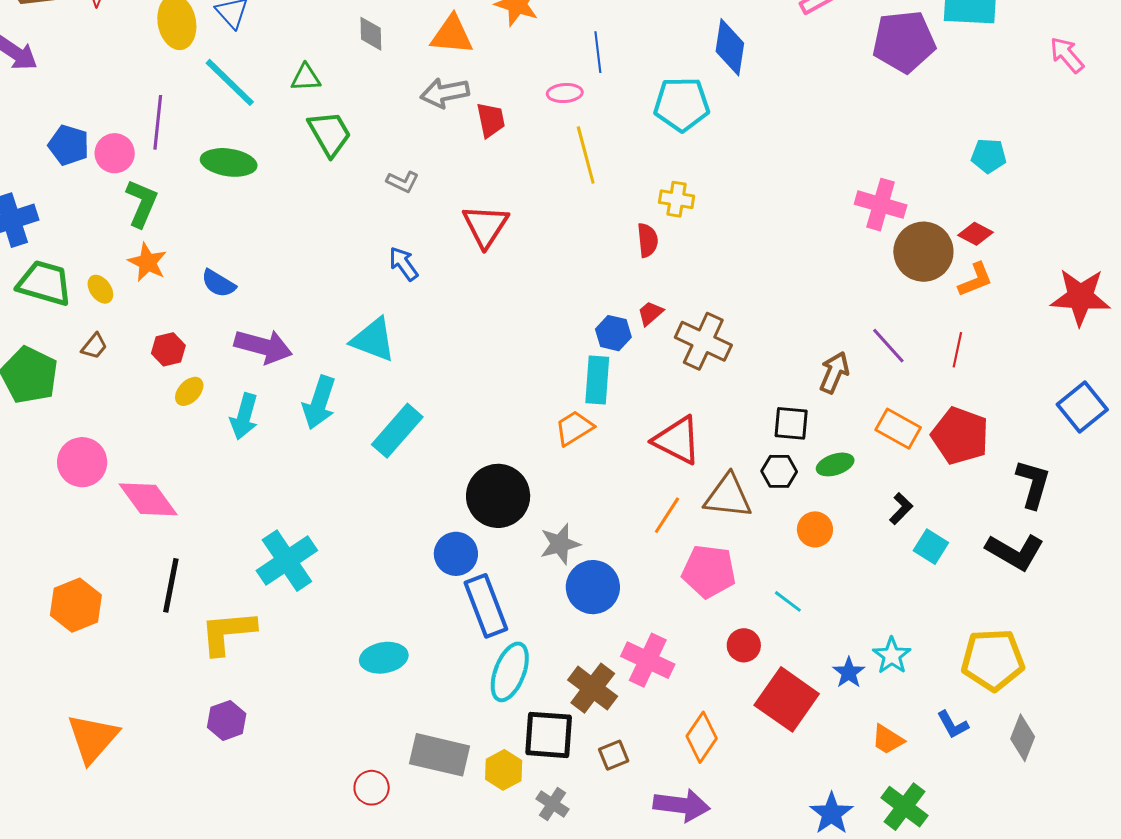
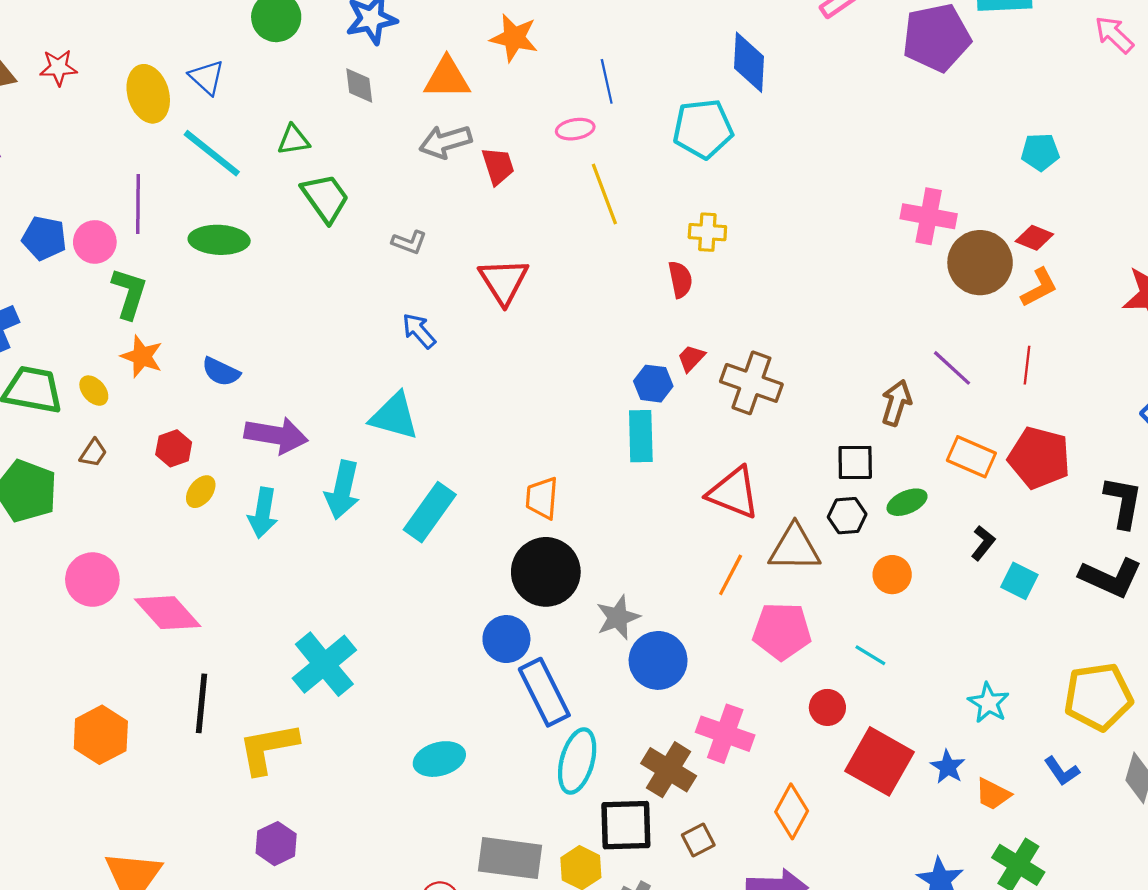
orange trapezoid: (574, 428) -> (542, 498), moved, turned -48
blue star: (849, 673) -> (948, 767), moved

